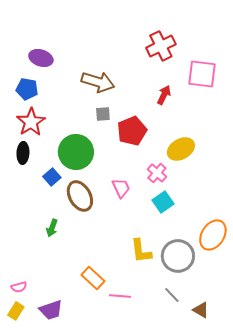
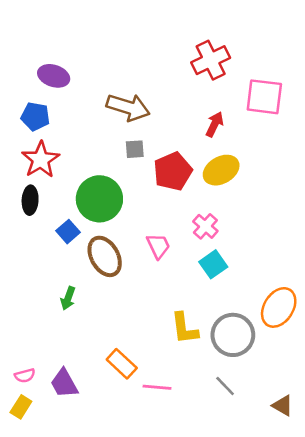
yellow ellipse: (181, 149) -> (221, 170), moved
purple trapezoid: (51, 310) -> (64, 383), moved, turned 80
brown triangle: (201, 310) -> (283, 406), moved

